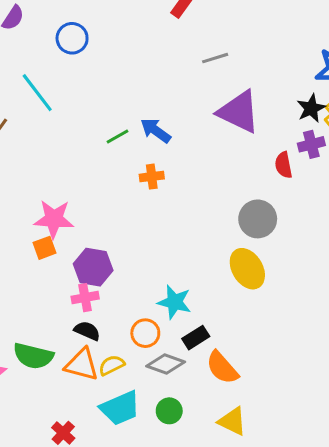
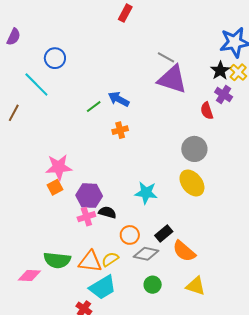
blue circle: (72, 38) -> (55, 58), moved
gray line: (215, 58) -> (166, 57), moved, turned 54
purple cross: (311, 144) -> (224, 94), turned -36
cyan star: (174, 302) -> (146, 193), moved
black semicircle: (87, 331) -> (107, 212), moved
cyan trapezoid: (120, 408) -> (103, 287), moved

